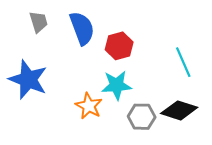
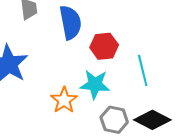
cyan line: (183, 62) -> (143, 71), moved

